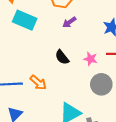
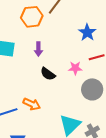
purple arrow: (69, 22) -> (38, 49), moved, turned -40

